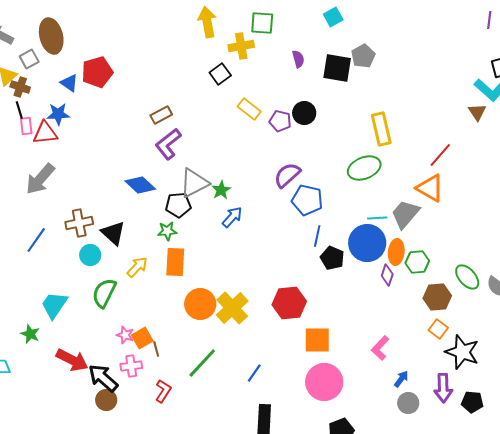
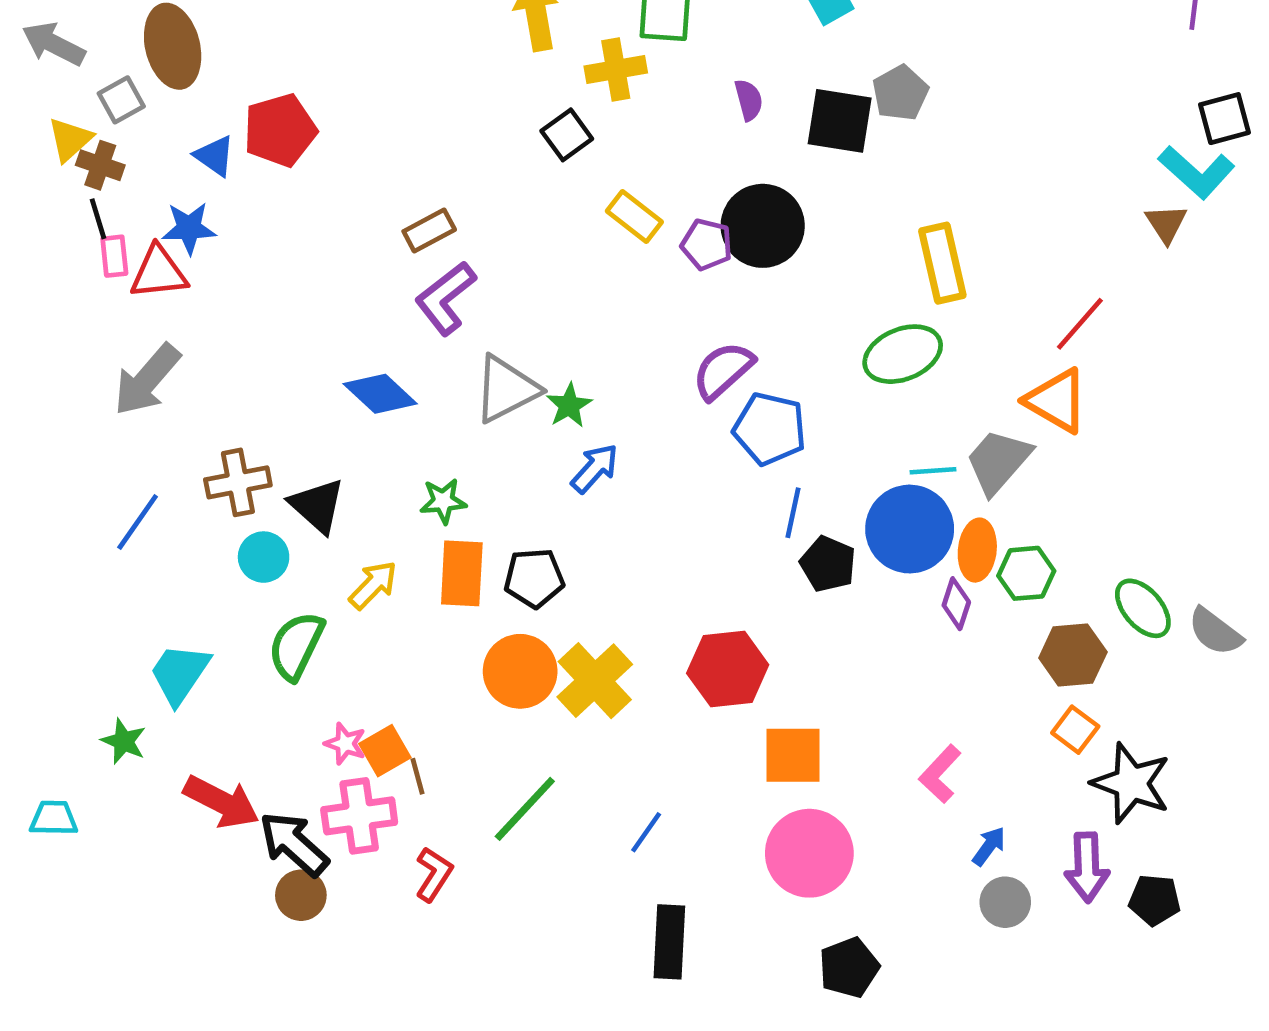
black circle: (304, 113) -> (763, 226), size x1.5
black pentagon: (178, 205) -> (534, 578), moved
pink cross: (131, 366) -> (359, 816), size x1.4

